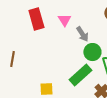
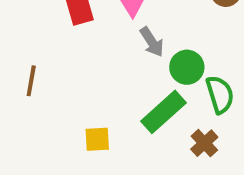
gray arrow: (82, 34) -> (152, 42), moved

